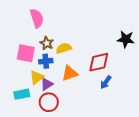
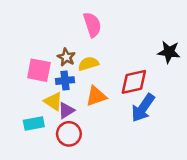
pink semicircle: (37, 18) -> (92, 25), moved
yellow triangle: (37, 77) -> (53, 101), turned -49
blue arrow: (106, 82) -> (143, 108), size x1.6

